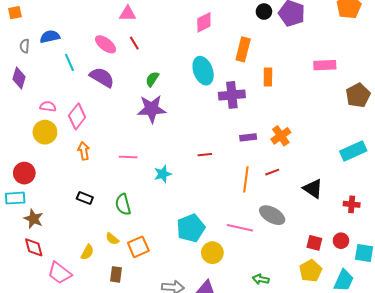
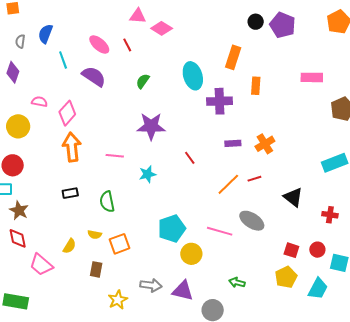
pink triangle: (128, 14) -> (138, 16), moved
pink diamond: (204, 22) -> (162, 28), moved, turned 55
blue semicircle: (50, 37) -> (45, 34), turned -60
purple star: (152, 109) -> (151, 126), moved
yellow circle: (45, 132) -> (18, 126), moved
orange arrow: (84, 151) -> (72, 147), size x1.6
red line: (205, 155) -> (190, 158), turned 56
orange line: (246, 179) -> (228, 184), turned 35
black rectangle: (85, 198) -> (70, 193), turned -35
yellow semicircle: (112, 239) -> (95, 234), turned -32

